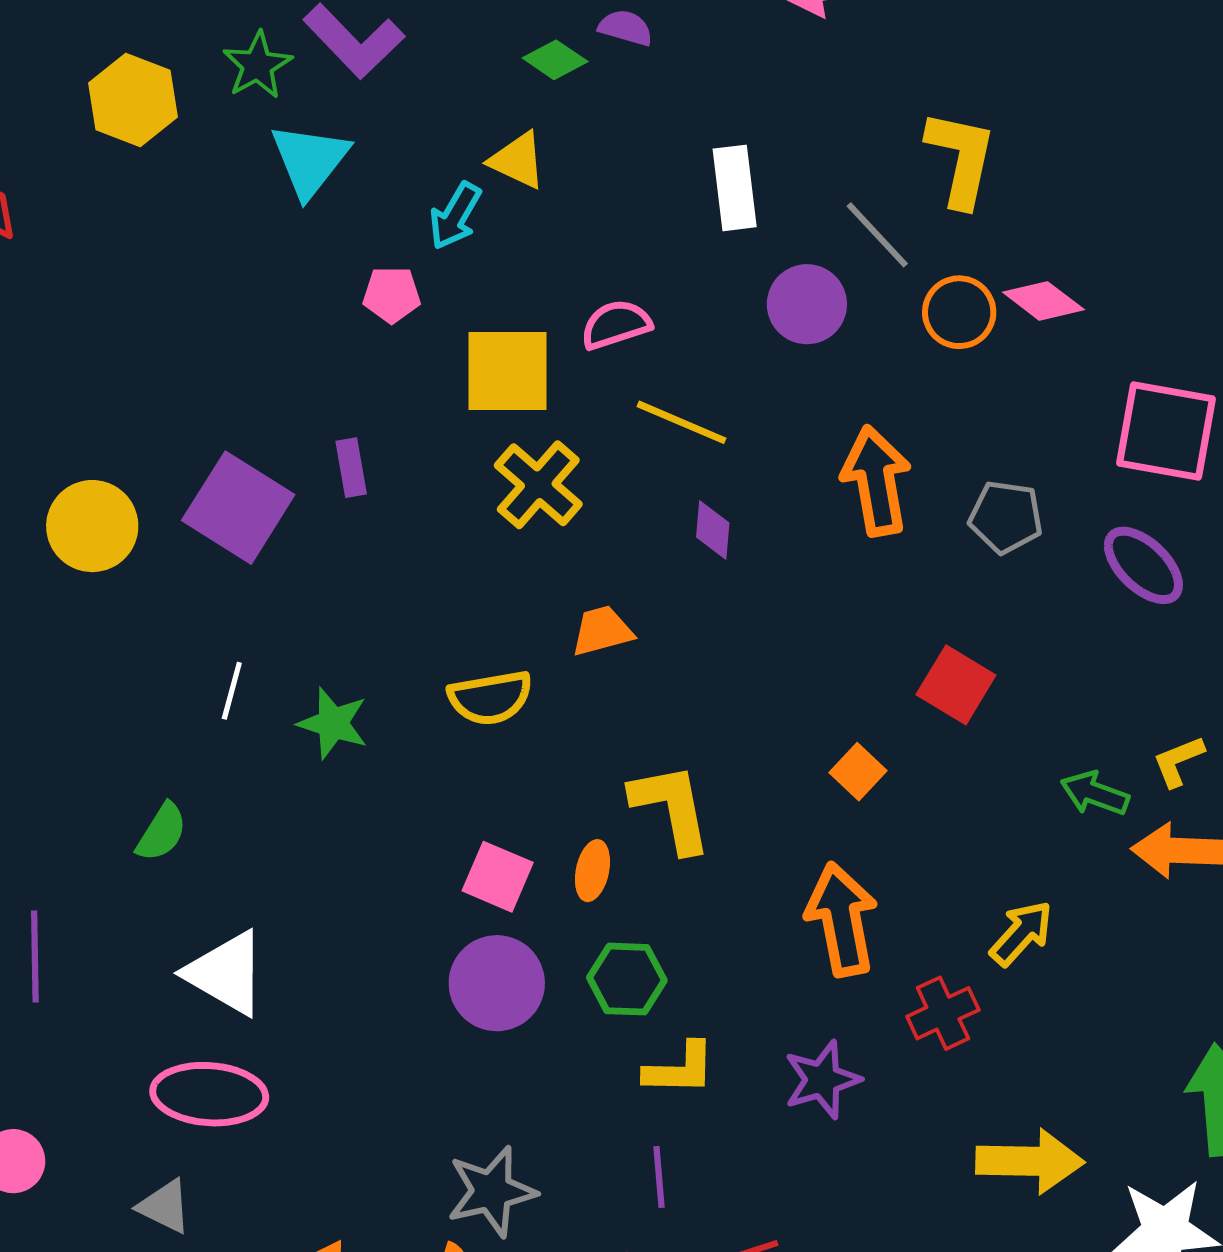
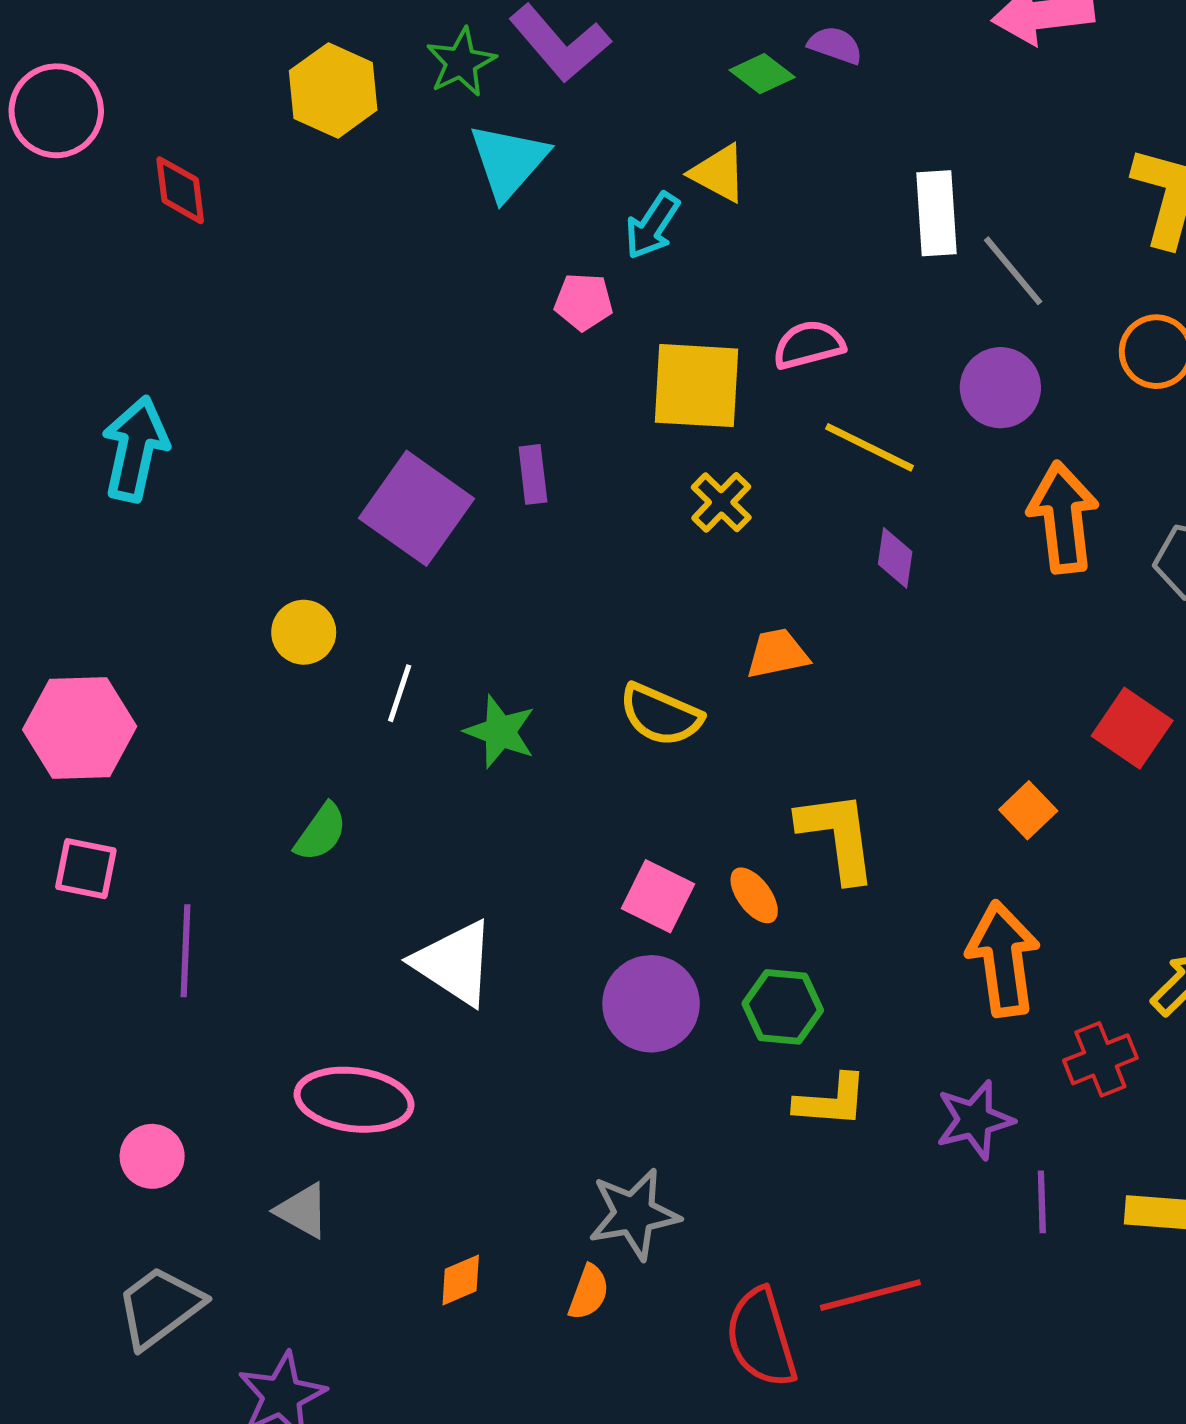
gray line: (877, 235) -> (1013, 271), moved
purple circle: (807, 304) -> (1000, 388), moved
yellow cross: (538, 485) -> (721, 502), size x0.7
yellow circle: (92, 526) -> (304, 632), moved, size x0.7
yellow semicircle: (490, 698) -> (661, 715), turned 30
orange ellipse: (592, 871) -> (754, 895), turned -52
white triangle: (226, 973) -> (454, 963), moved
purple line: (659, 1177) -> (1042, 1202), moved

